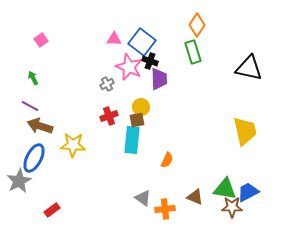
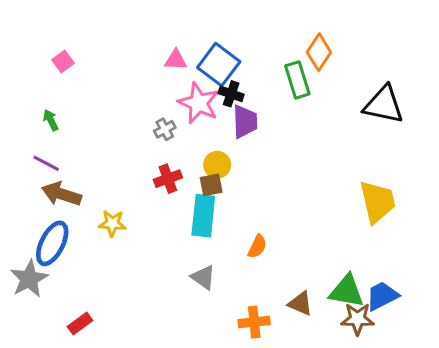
orange diamond: (197, 25) -> (319, 52), moved
yellow star: (73, 145) -> (112, 223), size x0.7
gray triangle: (143, 198) -> (203, 277), moved

